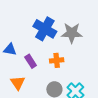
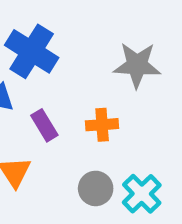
blue cross: (45, 29) -> (32, 51), moved

